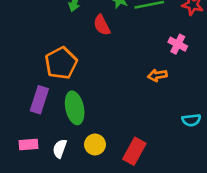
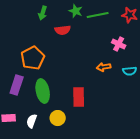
red semicircle: (102, 25) -> (63, 30), turned -70
cyan semicircle: (191, 120) -> (130, 71), moved
red rectangle: (134, 151) -> (79, 97), moved, turned -30

